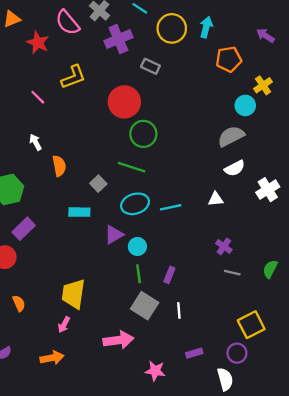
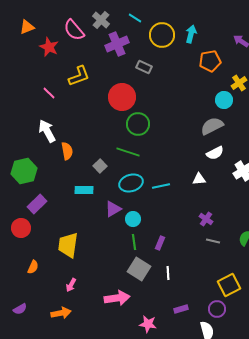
white arrow: (35, 142) -> (47, 131), size x1.6
yellow trapezoid: (73, 294) -> (68, 245), moved
orange semicircle: (19, 303) -> (33, 267), turned 48

